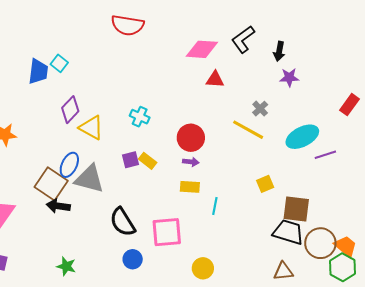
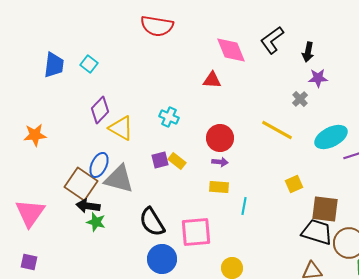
pink diamond: (202, 49) -> (231, 50), turned 64
blue trapezoid: (38, 71) -> (54, 65), moved
red triangle: (215, 79) -> (212, 80), moved
gray cross: (260, 109) -> (300, 99), moved
blue circle: (133, 259) -> (162, 259), size x1.5
green star: (66, 266) -> (96, 222), moved

